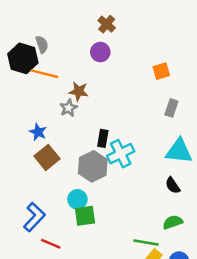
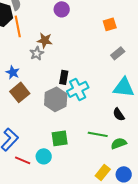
orange line: (44, 74) -> (18, 26), turned 65
gray rectangle: (171, 108) -> (118, 53), turned 32
cyan circle: (77, 199) -> (44, 156), moved
green square: (85, 216) -> (60, 138), moved
green line: (146, 243) -> (98, 134), moved

